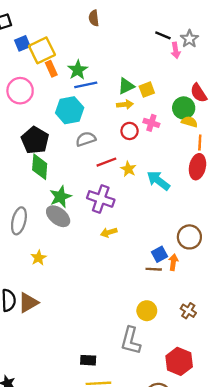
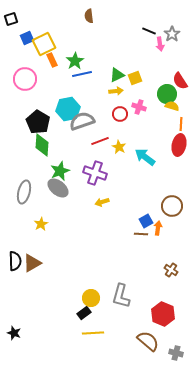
cyan hexagon: (70, 110) -> (68, 109), moved
gray semicircle: (86, 139) -> (82, 121), size x1.4
yellow circle: (147, 311) -> (91, 298), moved
black rectangle: (88, 360) -> (84, 313), turned -40

